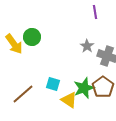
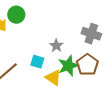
gray star: (87, 46) -> (56, 46), moved

